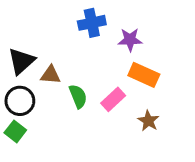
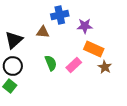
brown triangle: (50, 75) -> (43, 32), moved
brown star: (148, 121) -> (105, 67), moved

